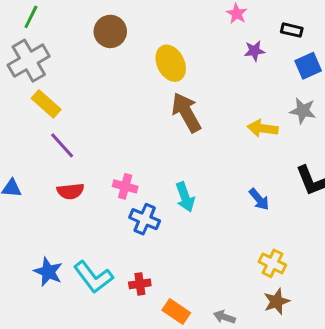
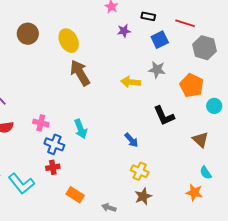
brown circle: (110, 31) -> (28, 34), moved
blue arrow: (259, 199) -> (131, 140), moved
red cross: (140, 284) -> (53, 167), moved
orange rectangle: (176, 311) -> (75, 195), moved

